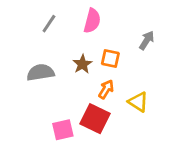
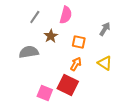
brown star: (82, 64) -> (51, 36), moved
yellow triangle: (138, 102) -> (105, 63), moved
pink square: (63, 130) -> (45, 93), turned 35

